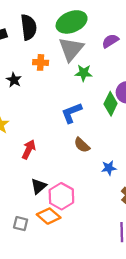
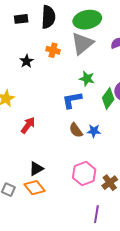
green star: (84, 73) -> (87, 79), moved
blue star: (109, 168) -> (94, 131), moved
black triangle: (39, 186) -> (36, 169), moved
pink hexagon: (61, 196) -> (84, 174), moved

